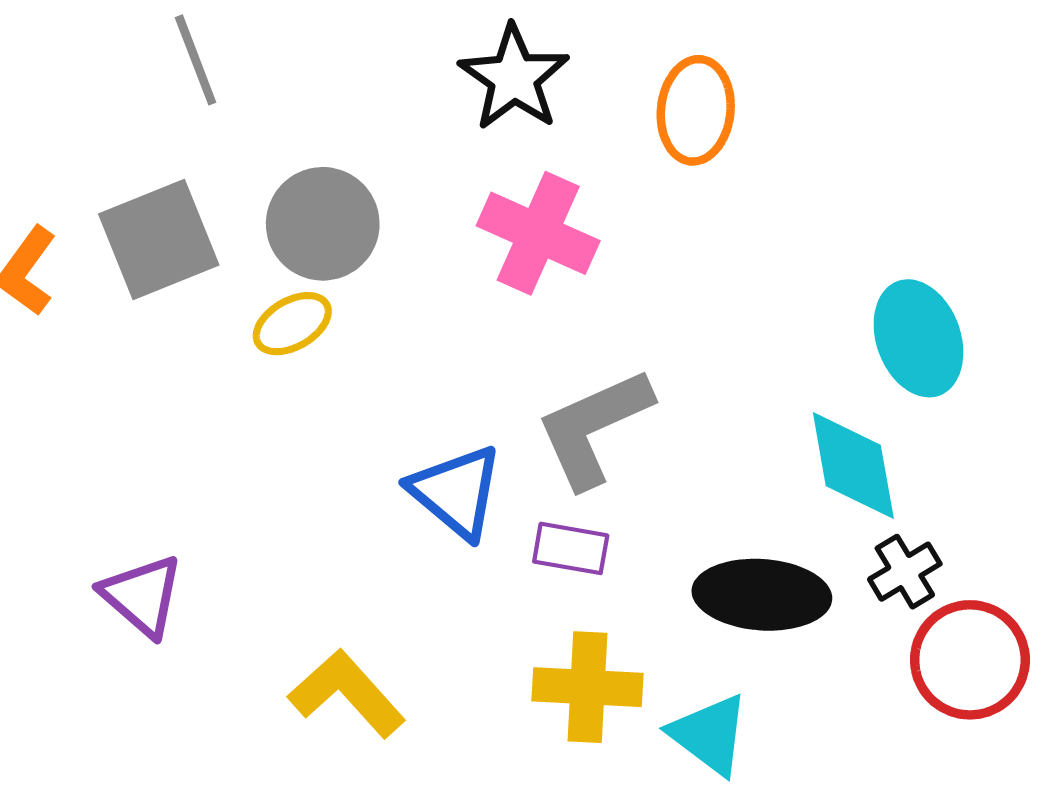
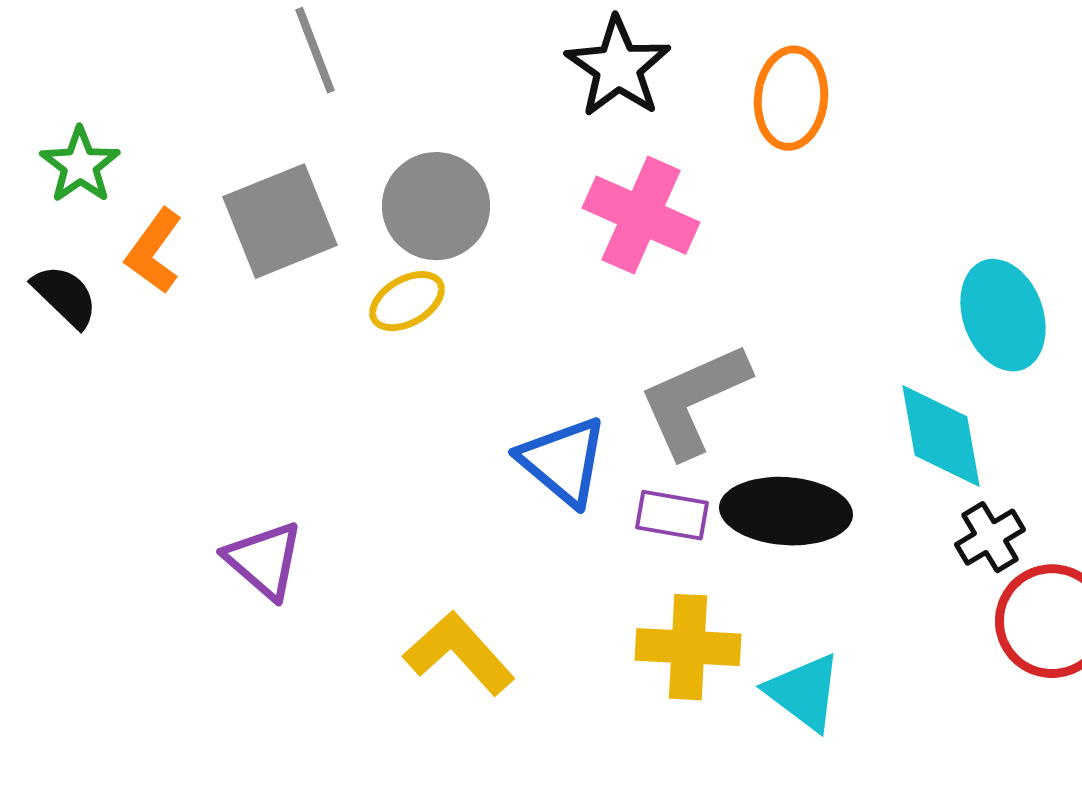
black ellipse: (762, 595) -> (786, 511), moved

